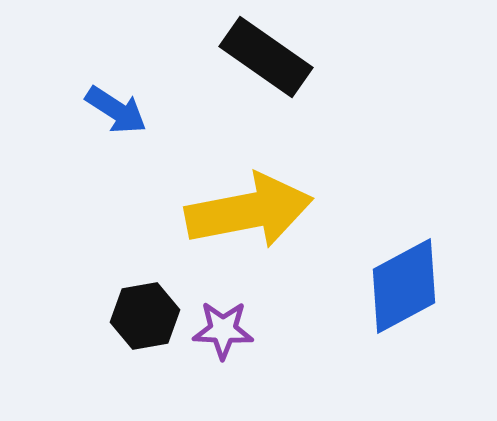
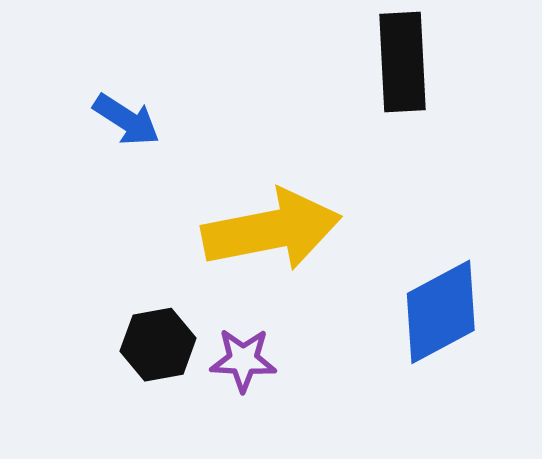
black rectangle: (266, 57) -> (403, 62), moved, turned 52

